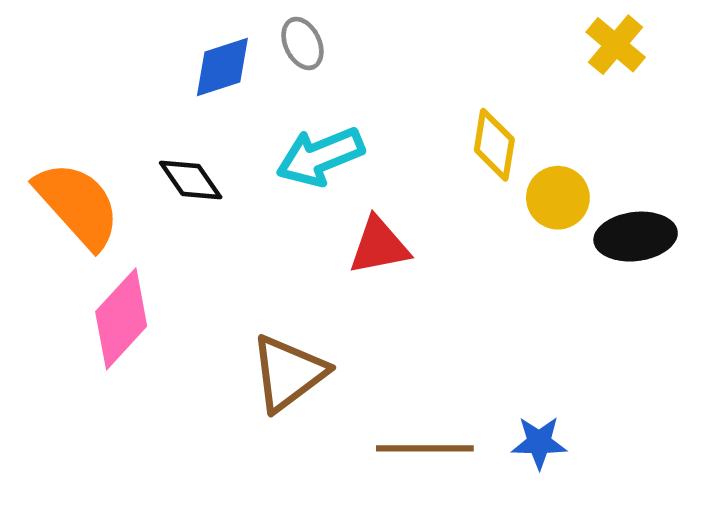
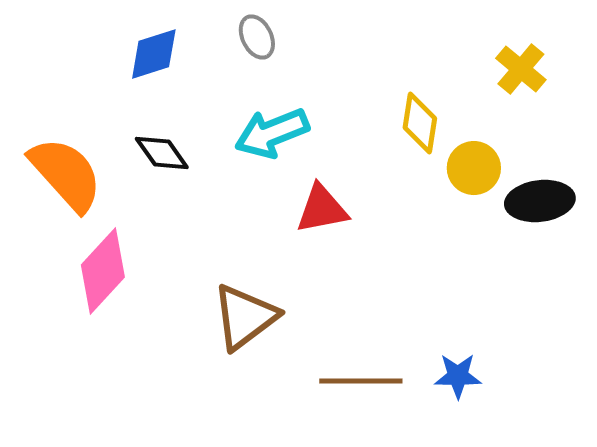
yellow cross: (616, 45) -> (521, 69), moved
blue diamond: (222, 67) -> (154, 54), moved

